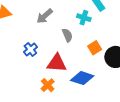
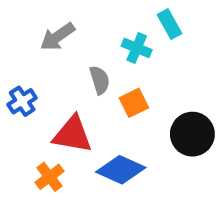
orange square: (95, 48) -> (134, 103), moved

